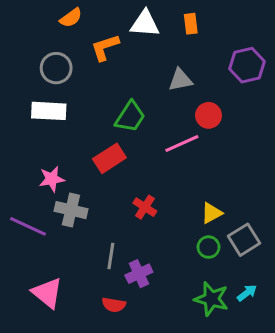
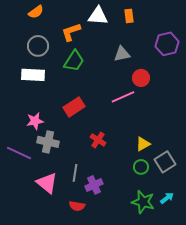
orange semicircle: (71, 18) -> (36, 12), moved
green trapezoid: (130, 117) -> (74, 61), moved
pink triangle: (47, 293) -> (47, 183), moved

